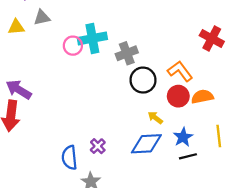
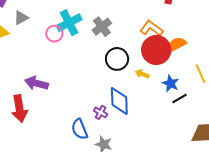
black circle: (143, 80) -> (117, 59), moved
purple arrow: (19, 90) -> (36, 83), moved
red circle: (178, 96) -> (156, 50), size x1.5
blue diamond: (146, 144) -> (119, 101), moved, turned -72

